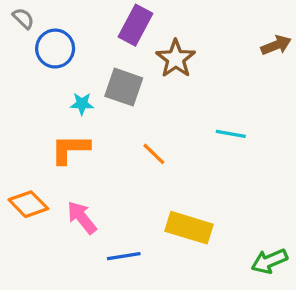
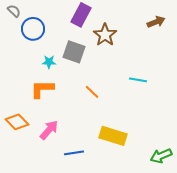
brown arrow: (276, 45) -> (156, 22), moved
pink arrow: (82, 218) -> (49, 130), turned 80

